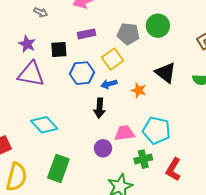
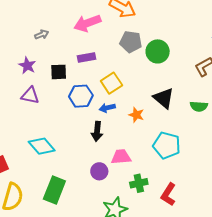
gray arrow: (41, 12) -> (42, 35), turned -48
gray pentagon: (128, 34) -> (131, 42), moved
purple triangle: (31, 74) -> (30, 95), size x0.7
cyan pentagon: (156, 130) -> (167, 145), moved

